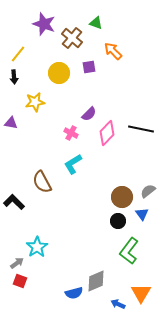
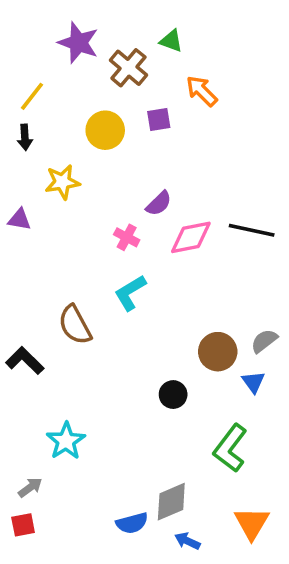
pink diamond: (107, 133) -> (191, 237), turned 35
black circle: (118, 221) -> (173, 395), moved
gray arrow: (17, 263) -> (30, 487), moved
red square: (20, 281) -> (23, 525), moved, turned -32
blue arrow: (118, 304) -> (187, 541), moved

